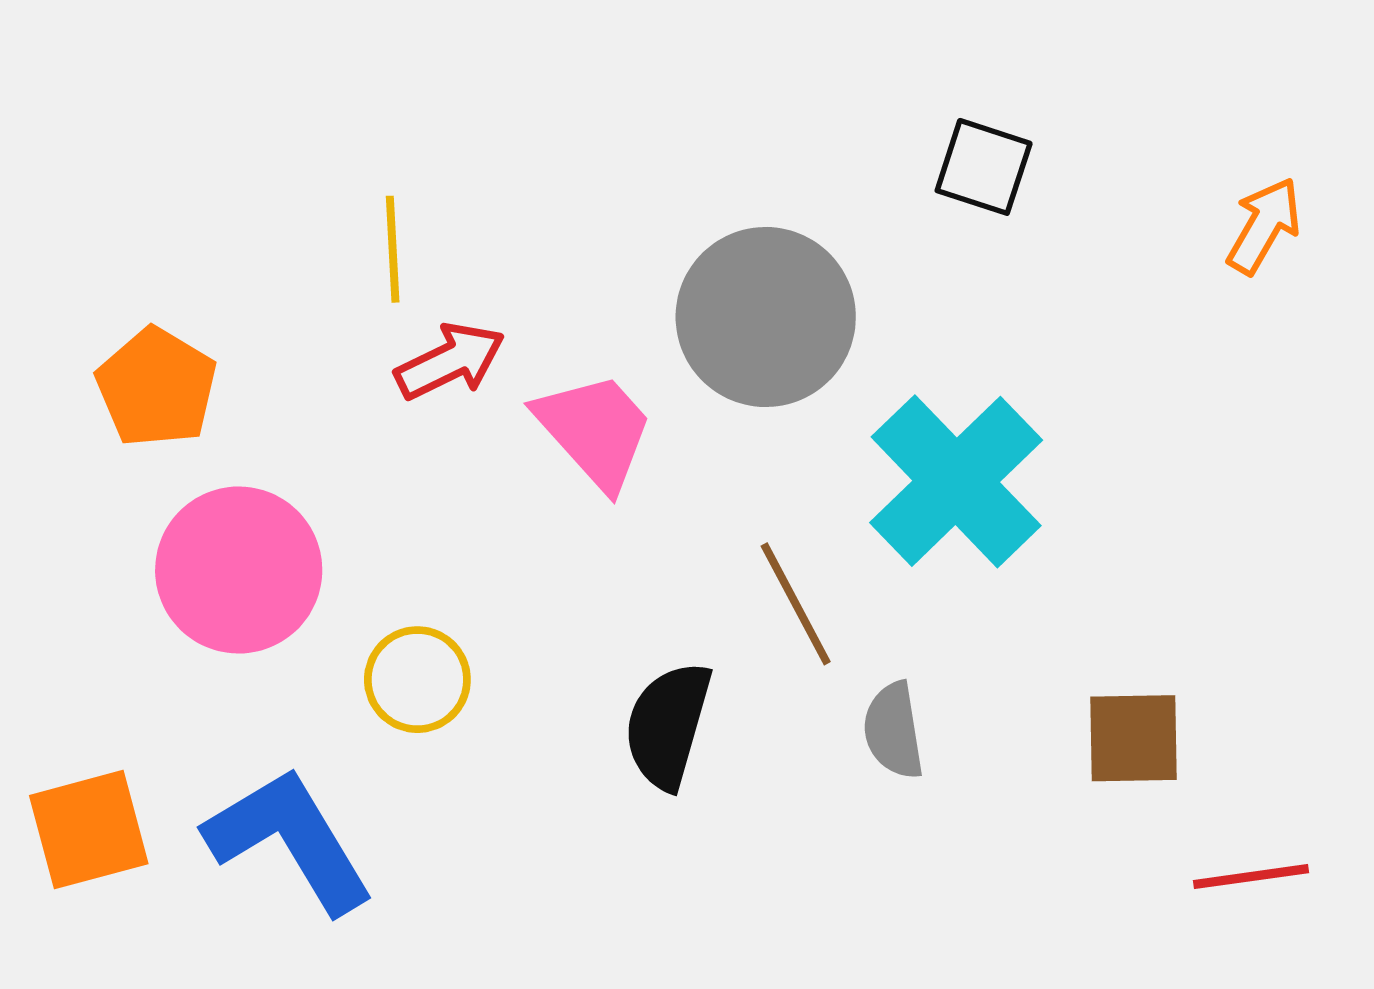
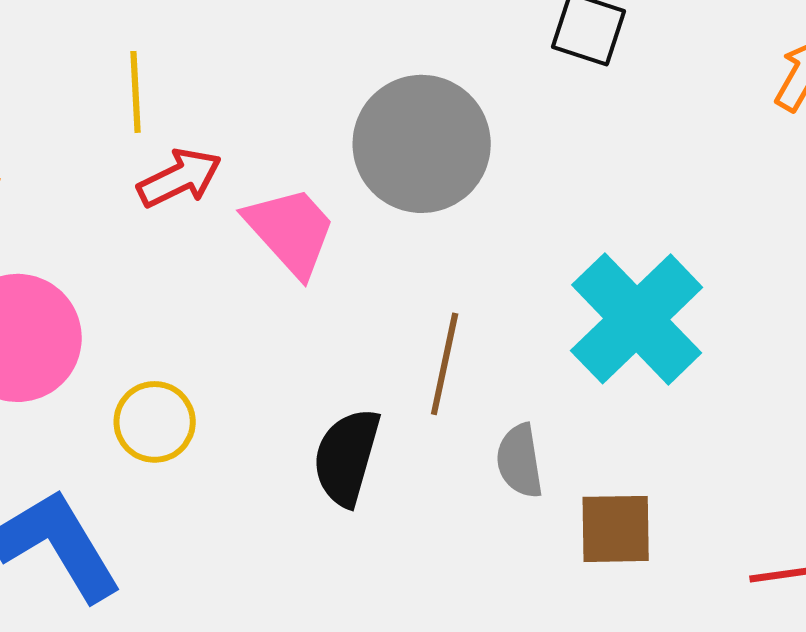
cyan cross: (956, 481) -> (637, 319), moved
brown line: (796, 604) -> (445, 364), turned 40
brown square: (1134, 738) -> (616, 529), moved

